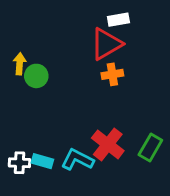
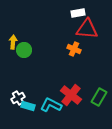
red triangle: (106, 44) -> (87, 29), moved, turned 35
orange cross: (112, 74) -> (74, 49), turned 32
white cross: (20, 163) -> (18, 98), moved, turned -32

